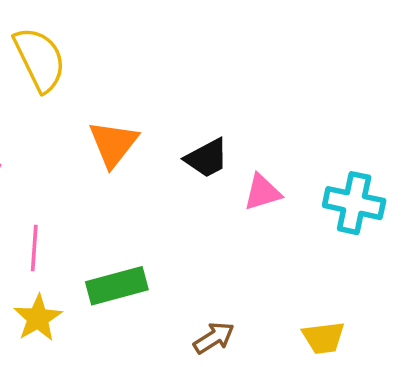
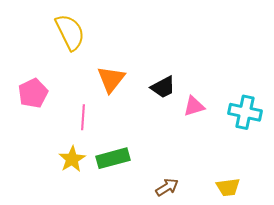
pink line: (34, 248) -> (83, 117), moved
yellow star: (38, 318) -> (72, 159), moved

